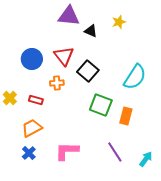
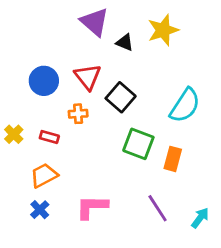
purple triangle: (69, 16) -> (95, 22), turned 35
yellow star: (119, 22) -> (163, 30), size x1.6

